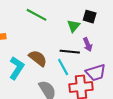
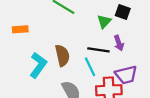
brown semicircle: (38, 58) -> (62, 55), turned 36

